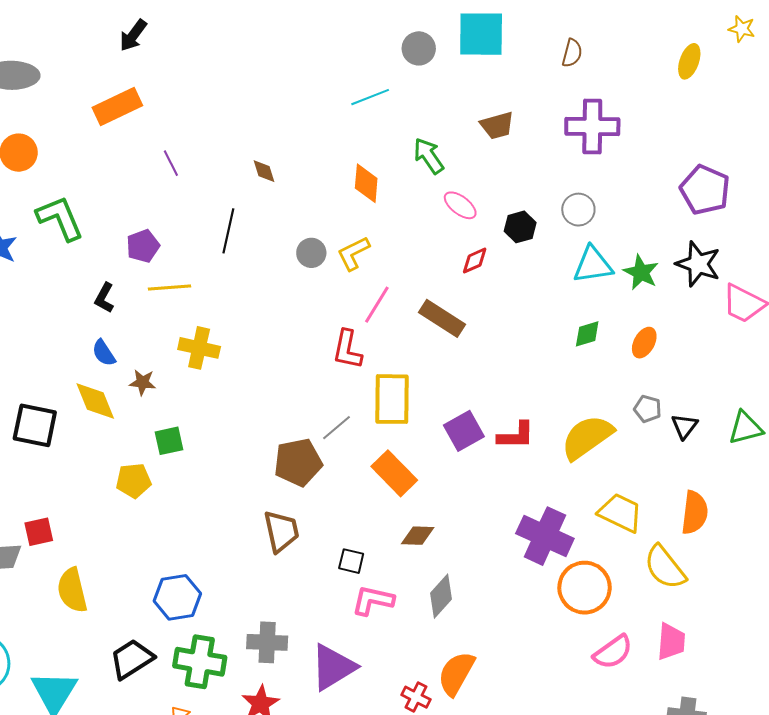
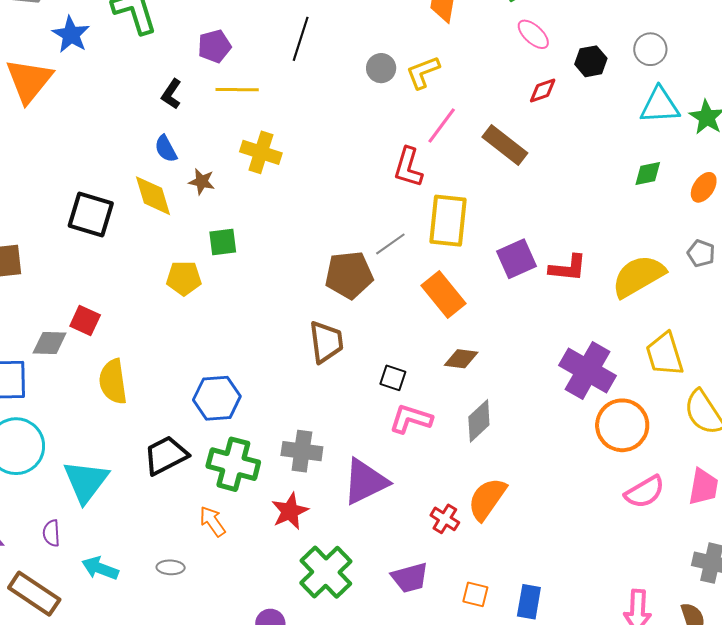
yellow trapezoid: (620, 513) -> (665, 354), turned -138
red square: (39, 532) -> (85, 320), turned 32

